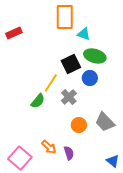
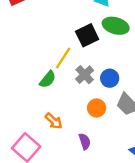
blue circle: (90, 78) -> (110, 78), moved
orange arrow: (49, 147) -> (54, 121), moved

